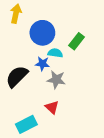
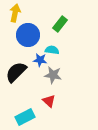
blue circle: (42, 33) -> (28, 35), moved
green rectangle: (76, 41) -> (60, 24), moved

